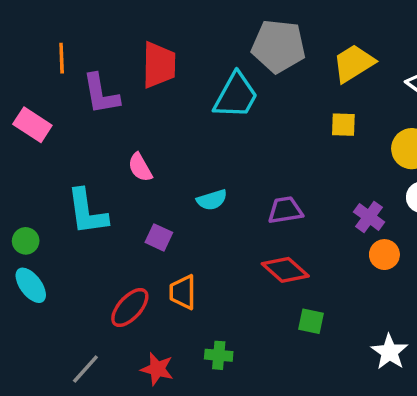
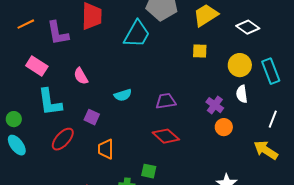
orange line: (62, 58) -> (26, 24), moved, turned 66
pink rectangle: (32, 125) -> (37, 66), moved
red ellipse: (130, 308) -> (63, 139), moved
green square: (311, 321) -> (149, 171), moved

